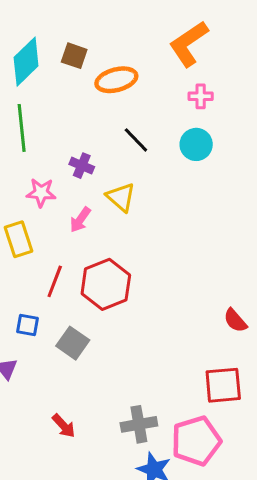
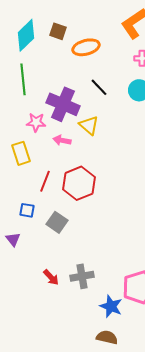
purple cross: (82, 166) -> (63, 104), size x2.0
pink arrow: (80, 220) -> (62, 140), turned 66
gray cross: (139, 424) -> (82, 276), moved

